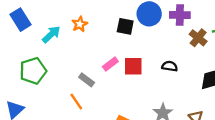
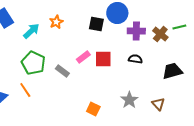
purple cross: (180, 15) -> (136, 31), moved
green pentagon: (33, 71) -> (33, 63), moved, turned -30
orange line: (76, 102) -> (25, 90), moved

